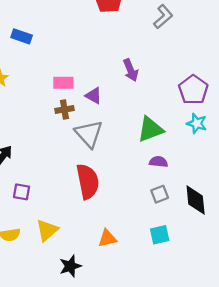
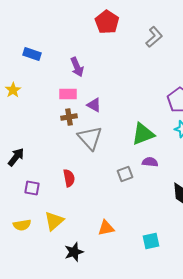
purple arrow: (131, 70) -> (77, 67), moved
red semicircle: (88, 181) -> (69, 178), moved, size x0.6
gray square: (160, 194) -> (125, 174), moved
cyan square: (160, 235) -> (151, 241), moved

